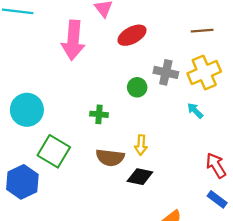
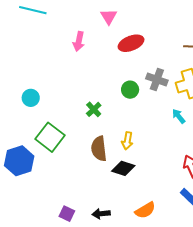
pink arrow: (73, 40) -> (79, 41), size x0.6
cyan circle: (27, 110) -> (31, 98), size x0.6
green cross: (99, 114) -> (94, 109), turned 35
brown semicircle: (110, 158) -> (99, 149), turned 70

